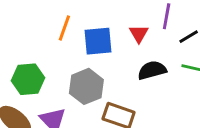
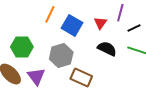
blue square: (98, 41) -> (72, 25), turned 30
black semicircle: (152, 70) -> (107, 49), turned 36

